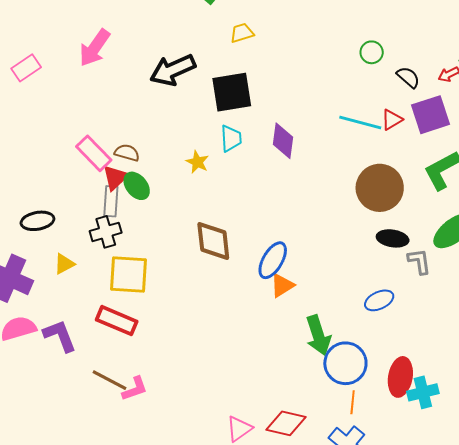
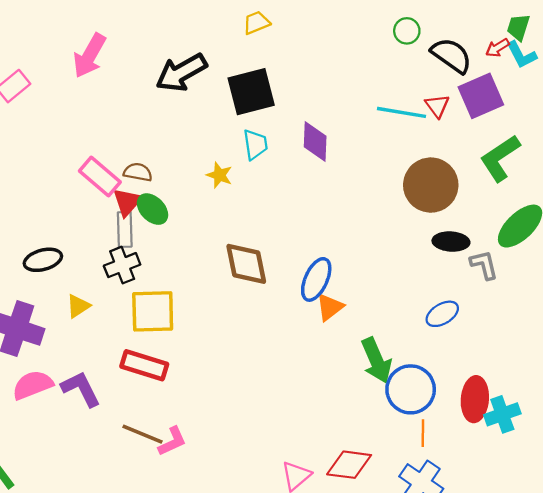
black semicircle: (408, 77) -> (451, 55), size x1.5
red triangle: (392, 120) -> (437, 106), turned -30

